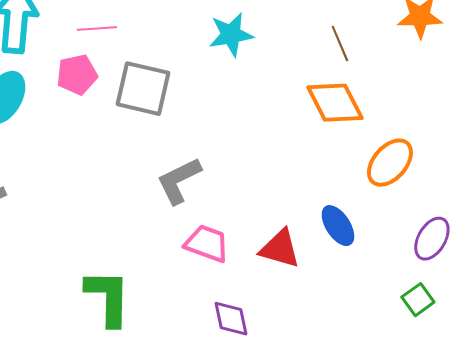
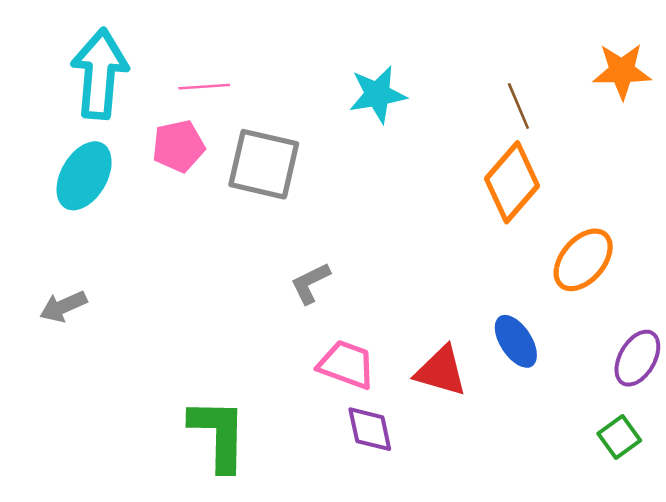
orange diamond: (335, 103) -> (512, 182), turned 68
gray L-shape: (179, 181) -> (310, 283), size x0.7
purple diamond: (231, 319) -> (370, 429), moved

